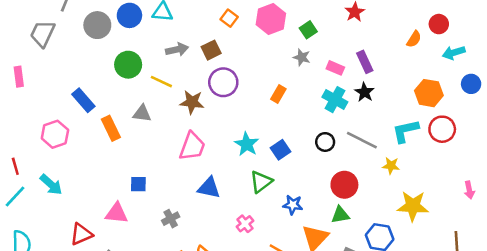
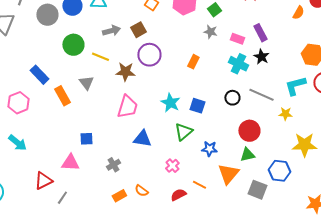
gray triangle: (142, 113) -> (86, 83), turned 49
blue square: (280, 150) -> (197, 106), turned -35

